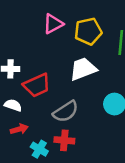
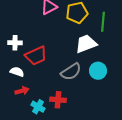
white trapezoid: (83, 69) -> (86, 44), moved
gray semicircle: (66, 112) -> (71, 72), moved

